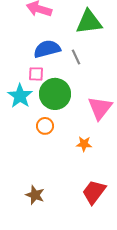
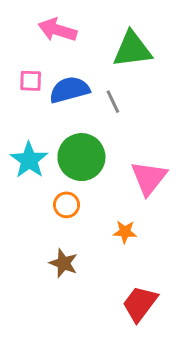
pink square: (36, 74) -> (31, 81), moved
brown star: (35, 195) -> (63, 263), moved

